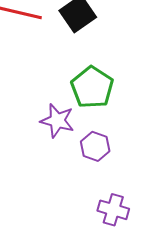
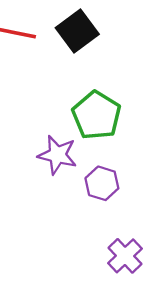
purple cross: (113, 210) -> (125, 256), turned 32

